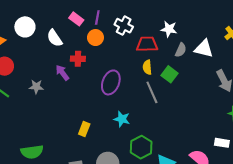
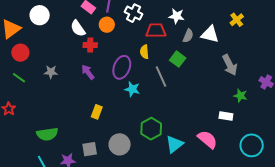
white semicircle: (55, 38) -> (78, 28), moved
yellow semicircle: (147, 67) -> (144, 52), moved
purple arrow: (62, 73) -> (88, 72), moved
cyan star: (122, 119) -> (132, 89), moved
white rectangle: (222, 143) -> (226, 116), moved

